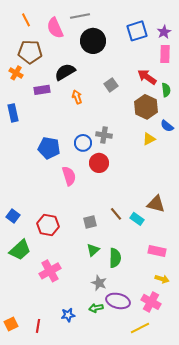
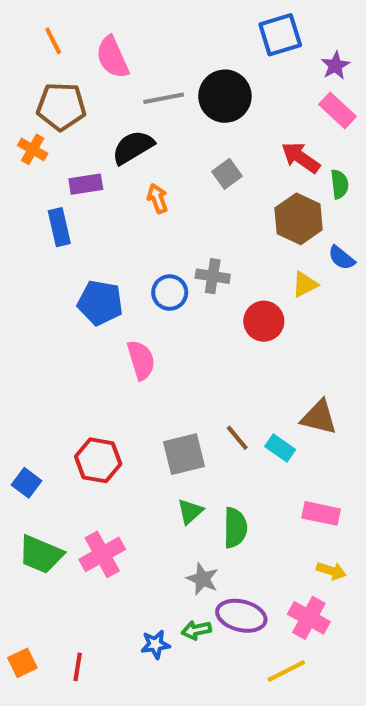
gray line: (80, 16) -> (164, 98), moved
blue square: (137, 31) -> (280, 35), moved
black circle: (93, 41) -> (225, 96), moved
pink rectangle: (165, 54) -> (337, 110), turned -48
blue rectangle: (13, 113) -> (59, 227), moved
red circle: (99, 163) -> (264, 321), moved
blue square: (13, 216) -> (27, 483), moved
gray square: (90, 222) -> (184, 454), size x1.5
green trapezoid: (20, 250) -> (41, 554), moved, turned 65
blue star: (68, 315) -> (155, 644), moved

